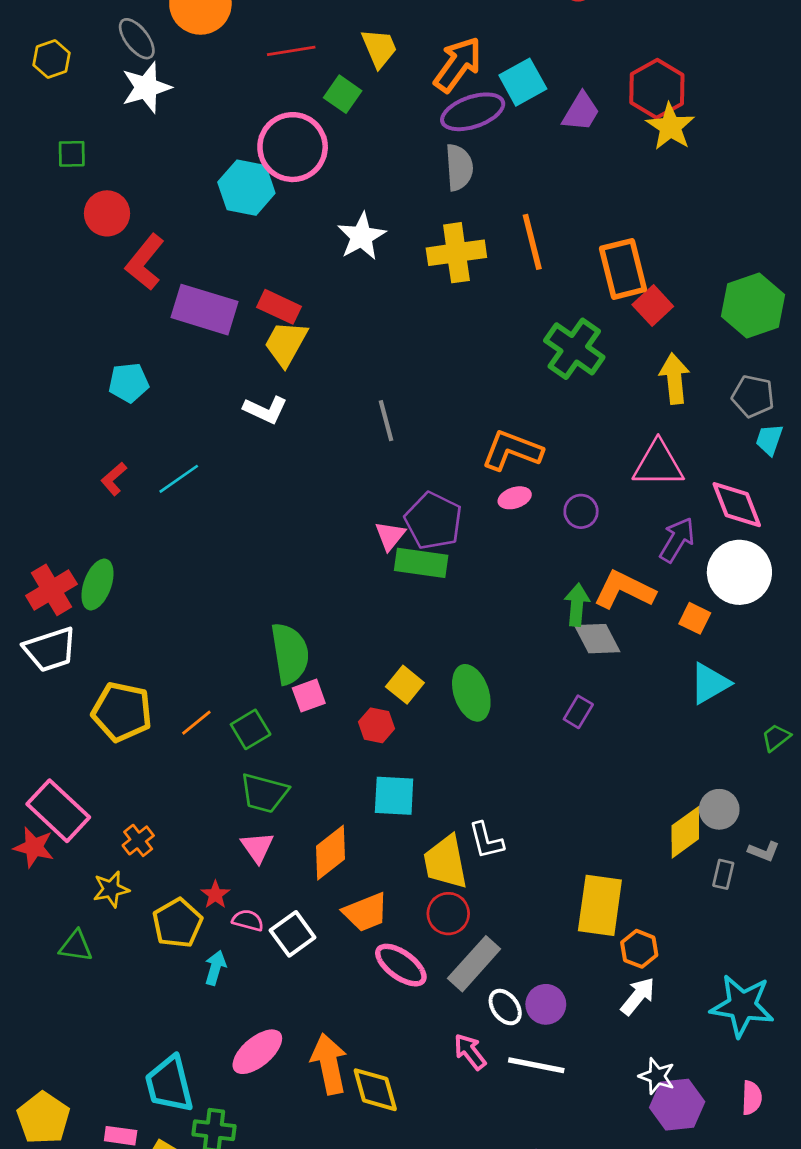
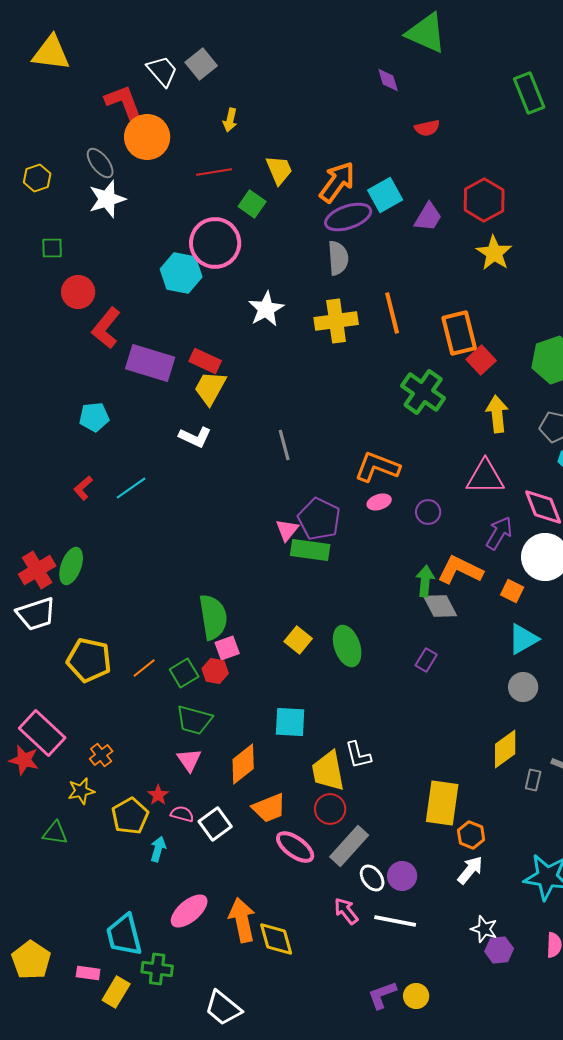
yellow star: (670, 127) -> (494, 253), moved
red hexagon: (377, 725) -> (215, 671), moved
gray circle: (719, 809) -> (523, 687), moved
purple hexagon: (677, 1105) -> (499, 950), size x0.7

